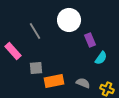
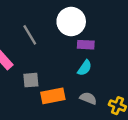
purple rectangle: (90, 40) -> (86, 45), moved, turned -64
cyan semicircle: (101, 58) -> (85, 68), moved

